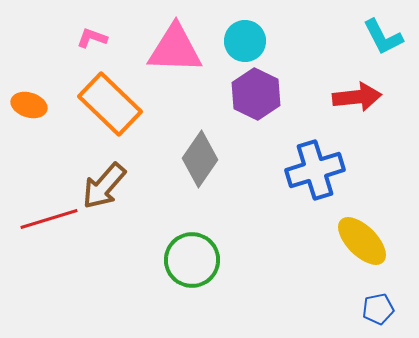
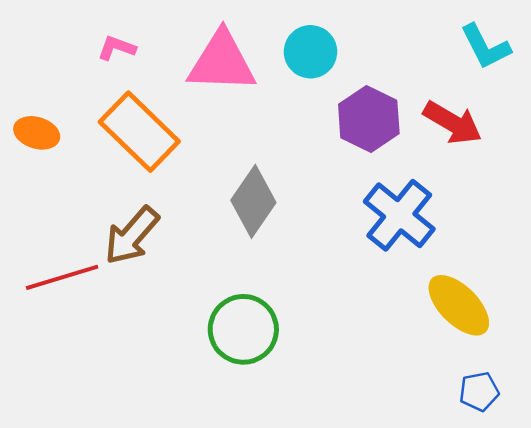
purple hexagon: (256, 94) -> (369, 119), moved
red arrow: (357, 97) -> (452, 123), turned 36
blue cross: (315, 170) -> (399, 215), turned -34

